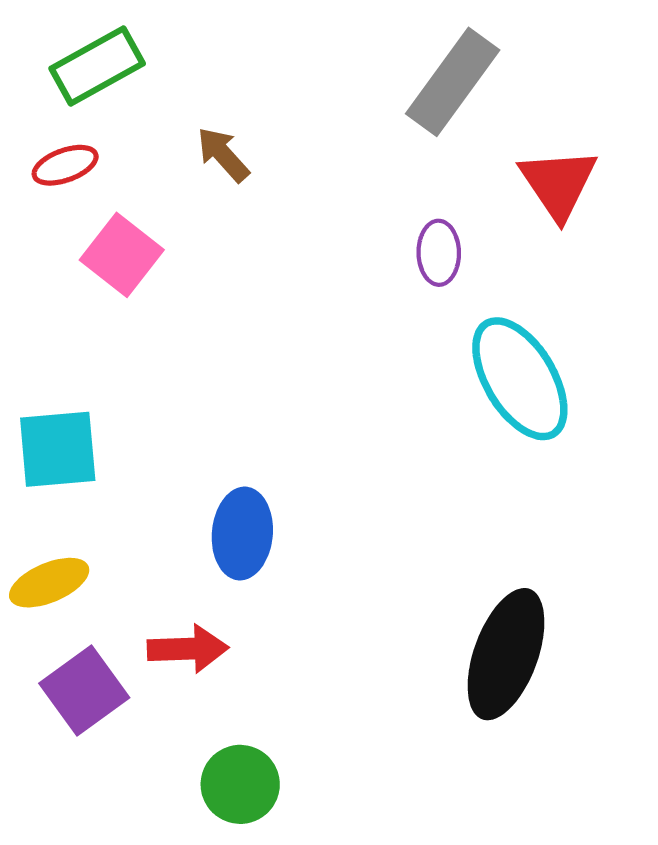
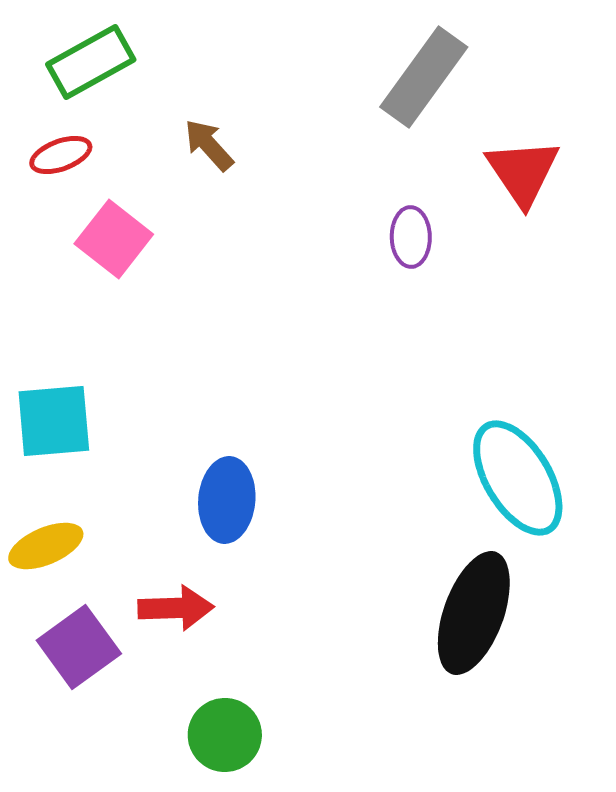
cyan ellipse: (520, 379) -> (518, 478), moved

